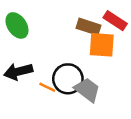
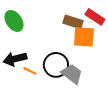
orange line: (47, 87) -> (30, 71), moved

